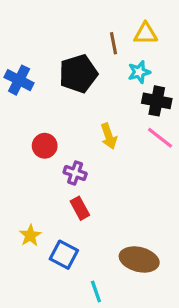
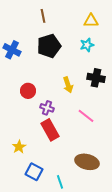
brown line: (114, 43) -> (43, 16), moved
black cross: (157, 101) -> (96, 78), moved
pink line: (160, 138) -> (86, 116), moved
red rectangle: (80, 208) -> (50, 130), size x1.5
blue square: (64, 255) -> (34, 172), moved

